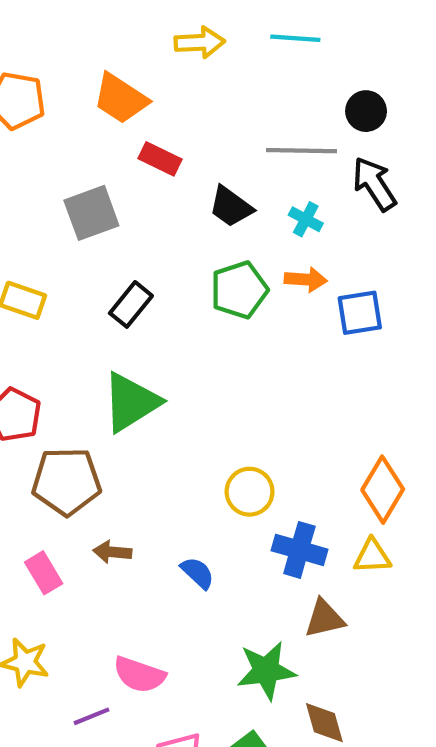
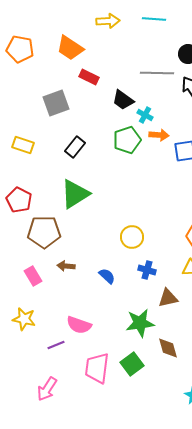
cyan cross: (306, 219) -> (145, 115), moved
blue cross: (299, 550) -> (147, 270), moved, size x0.7

